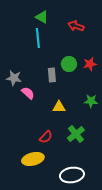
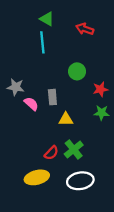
red star: (90, 64) -> (100, 89), moved
gray rectangle: (52, 75) -> (52, 97), moved
green cross: (76, 134) -> (74, 150), moved
white ellipse: (72, 175) -> (80, 181), moved

